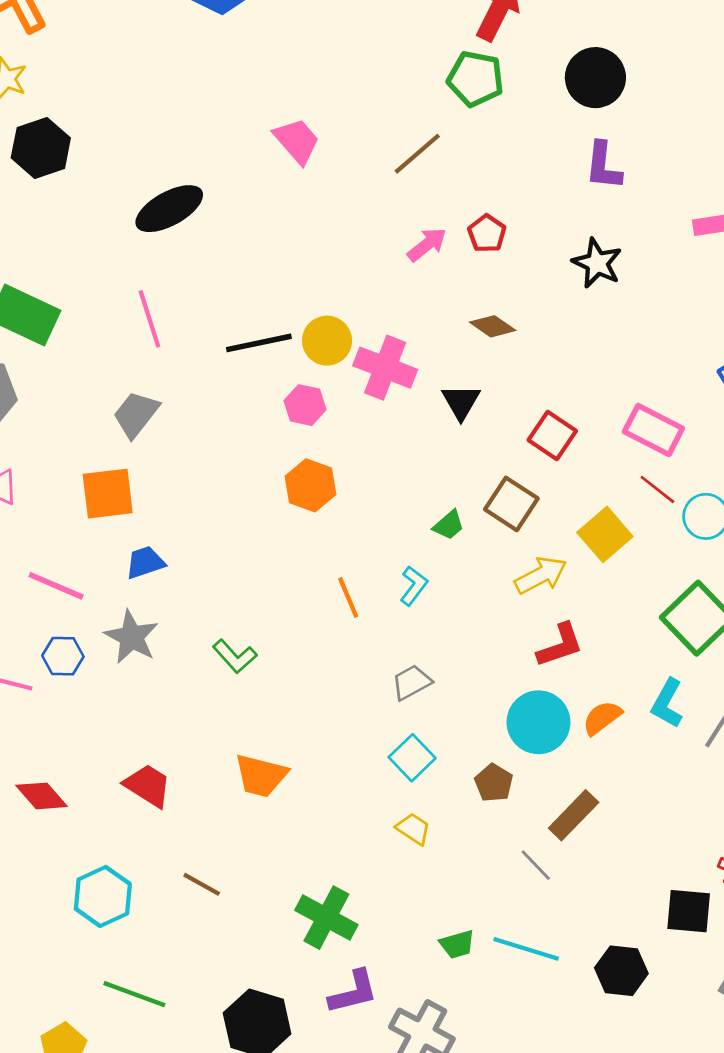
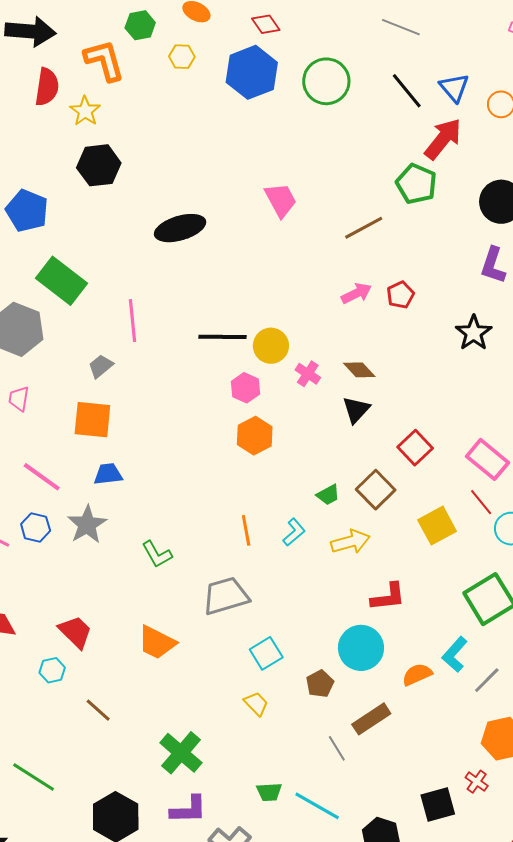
pink line: (149, 319) -> (132, 321), moved
brown diamond: (493, 326) -> (359, 370), moved
pink cross: (385, 368) -> (308, 374), size x0.6
gray trapezoid: (136, 414) -> (101, 366), moved, size x0.7
orange hexagon: (310, 485) -> (255, 436), moved
yellow arrow: (541, 575) -> (350, 542), moved
gray trapezoid: (412, 682) -> (226, 596), moved, size x1.6
orange semicircle: (602, 718) -> (417, 674), moved
cyan hexagon: (103, 896) -> (52, 670), moved, size x0.6
black square: (689, 911) -> (438, 805), turned -33

